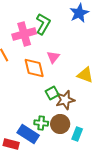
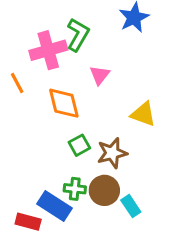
pink triangle: (53, 57) -> (100, 75), moved
green square: (52, 93) -> (79, 145), moved
cyan rectangle: (77, 134) -> (131, 206), turned -56

